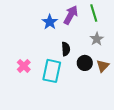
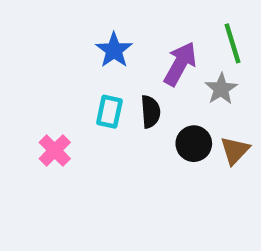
green line: (94, 13) -> (233, 43), moved
purple arrow: (71, 15) -> (180, 64), moved
cyan rectangle: (52, 71) -> (109, 112), moved, size x0.6

